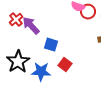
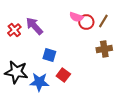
purple arrow: (31, 26) -> (34, 26), moved
black star: (18, 62) -> (16, 72), turned -30

